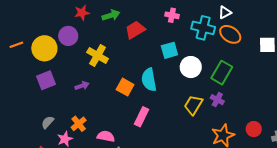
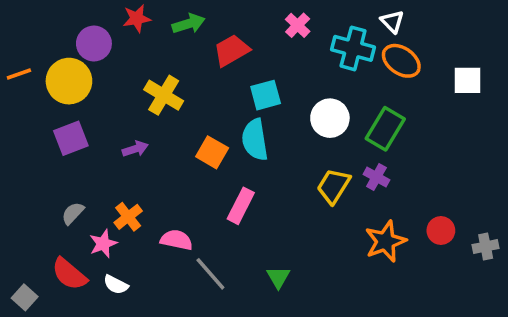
white triangle: (225, 12) -> (392, 22), turned -48
pink cross: (172, 15) -> (298, 25), turned 32
purple circle: (68, 36) -> (94, 43), moved
cyan square: (169, 50) -> (266, 95), moved

